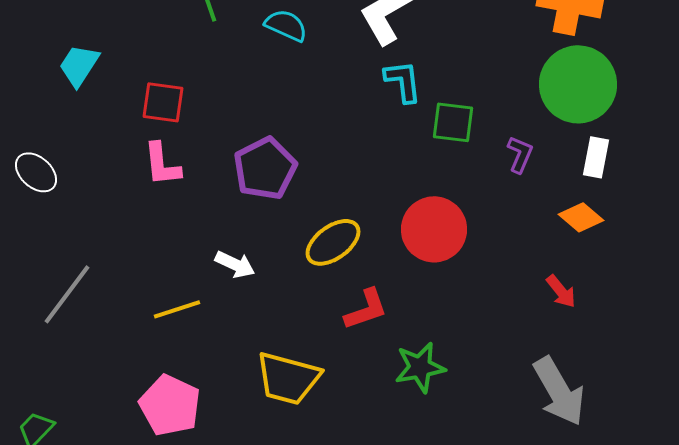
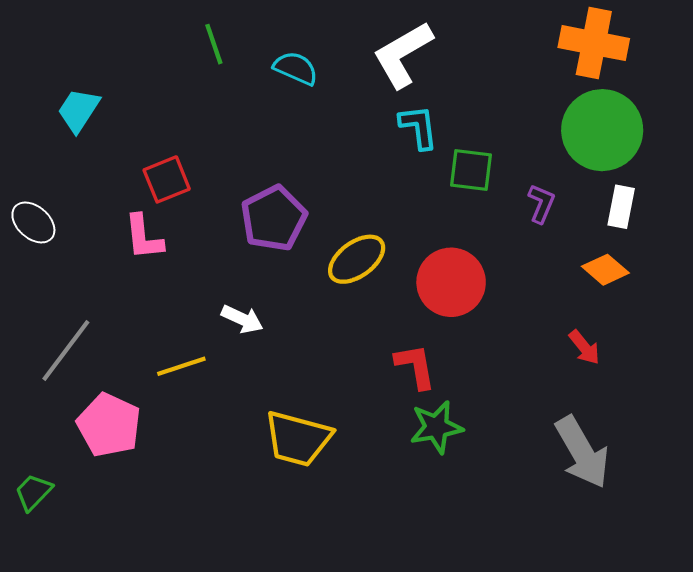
red square: (163, 102) -> (167, 179), moved, turned -30
pink L-shape: (162, 164) -> (144, 237), moved
yellow ellipse: (333, 242) -> (357, 259), moved
red L-shape: (366, 309) -> (415, 366), moved, turned -81
pink pentagon: (170, 405) -> (109, 425), moved

